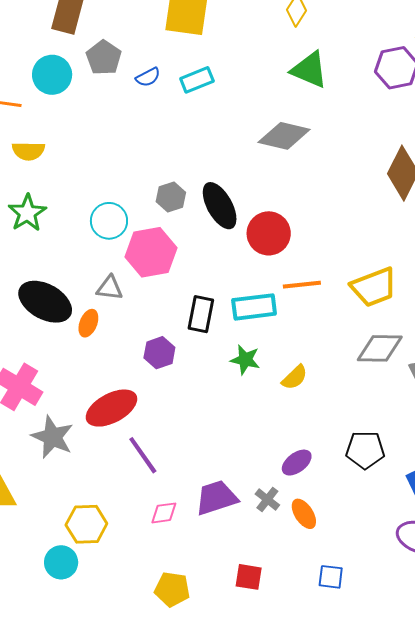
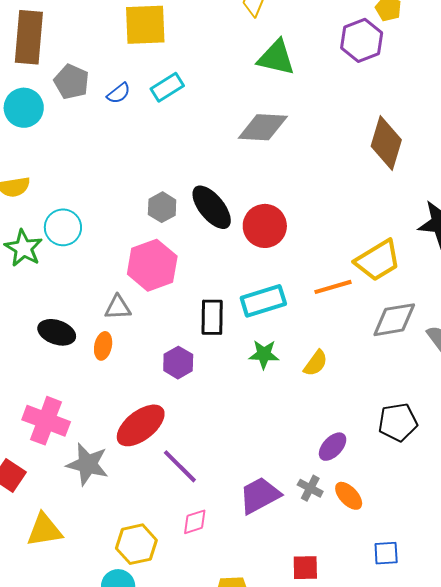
cyan circle: (109, 221) -> (63, 227), moved
orange line: (302, 285) -> (333, 287), moved
black ellipse: (45, 302) -> (57, 332), size x0.7
pink diamond: (164, 513) -> (195, 522), moved

